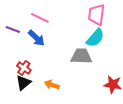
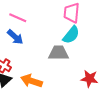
orange arrow: (52, 85) -> (31, 81), size x1.5

